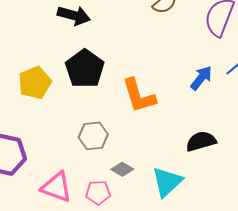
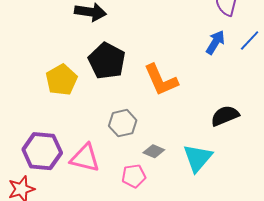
blue arrow: (201, 78) -> (215, 42), moved
pink triangle: (57, 187) -> (85, 158), moved

